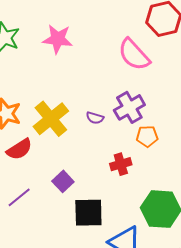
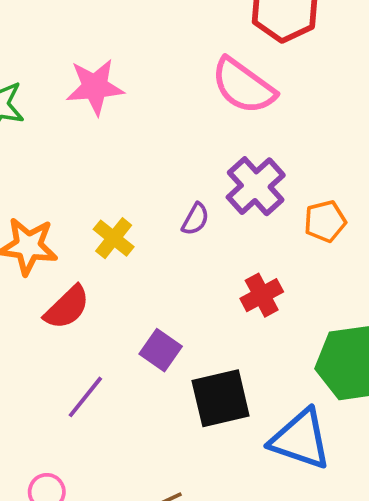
purple semicircle: (95, 118) -> (195, 219), turned -66
yellow cross: (51, 119) -> (114, 238), size x0.6
orange pentagon: (147, 136) -> (325, 221), moved

